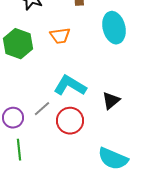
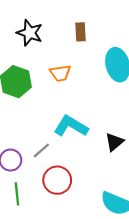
red circle: (70, 121) -> (57, 180), moved

